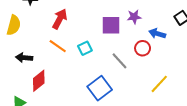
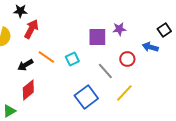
red arrow: (60, 19) -> (31, 29), moved
blue arrow: (157, 34) -> (150, 47), moved
black arrow: (24, 58) -> (25, 65), moved, turned -35
yellow line: (159, 84) -> (124, 93), moved

